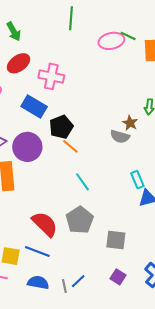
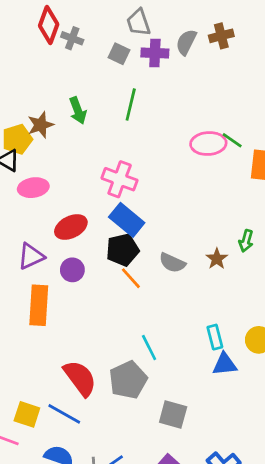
green line: (71, 18) -> (131, 104), moved
red ellipse: (19, 63) -> (71, 227), moved
blue rectangle: (34, 106) -> (127, 220), moved
gray semicircle: (120, 137) -> (172, 263), moved
purple circle: (27, 147) -> (72, 270), size x0.6
cyan line: (82, 182) -> (149, 347), moved

